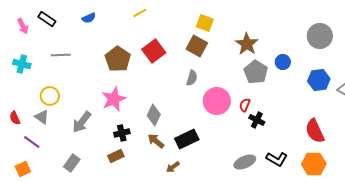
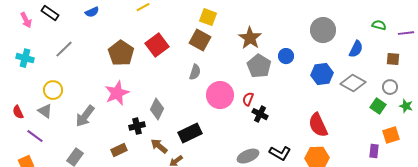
gray line: (61, 55) -> (64, 49), turned -42
black cross: (122, 133) -> (137, 126), moved
brown arrow: (156, 141) -> (159, 146), moved

